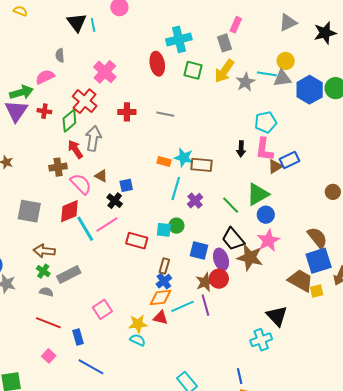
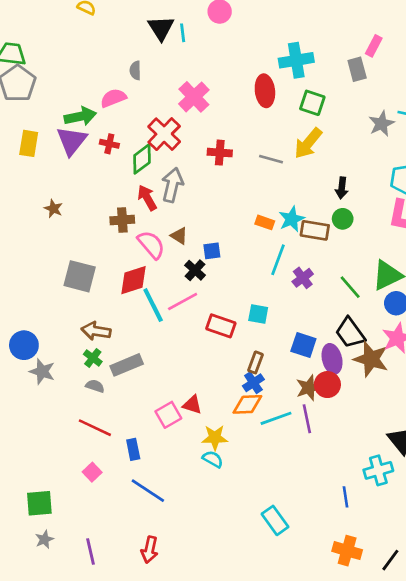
yellow arrow: (224, 71) -> (308, 143), moved
black arrow: (241, 149) -> (342, 188), moved
cyan star: (184, 158) -> (292, 219), turned 30
green circle: (176, 226) -> (343, 219), moved
red triangle: (160, 318) -> (192, 405), moved
blue line: (240, 376) -> (346, 497), moved

